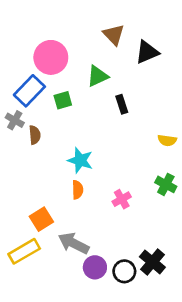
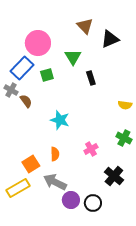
green triangle: (98, 76) -> (73, 57), turned -36
brown semicircle: (35, 135) -> (26, 101), turned -32
orange semicircle: (78, 190) -> (55, 154), moved
black cross: (152, 262) -> (114, 176), moved

